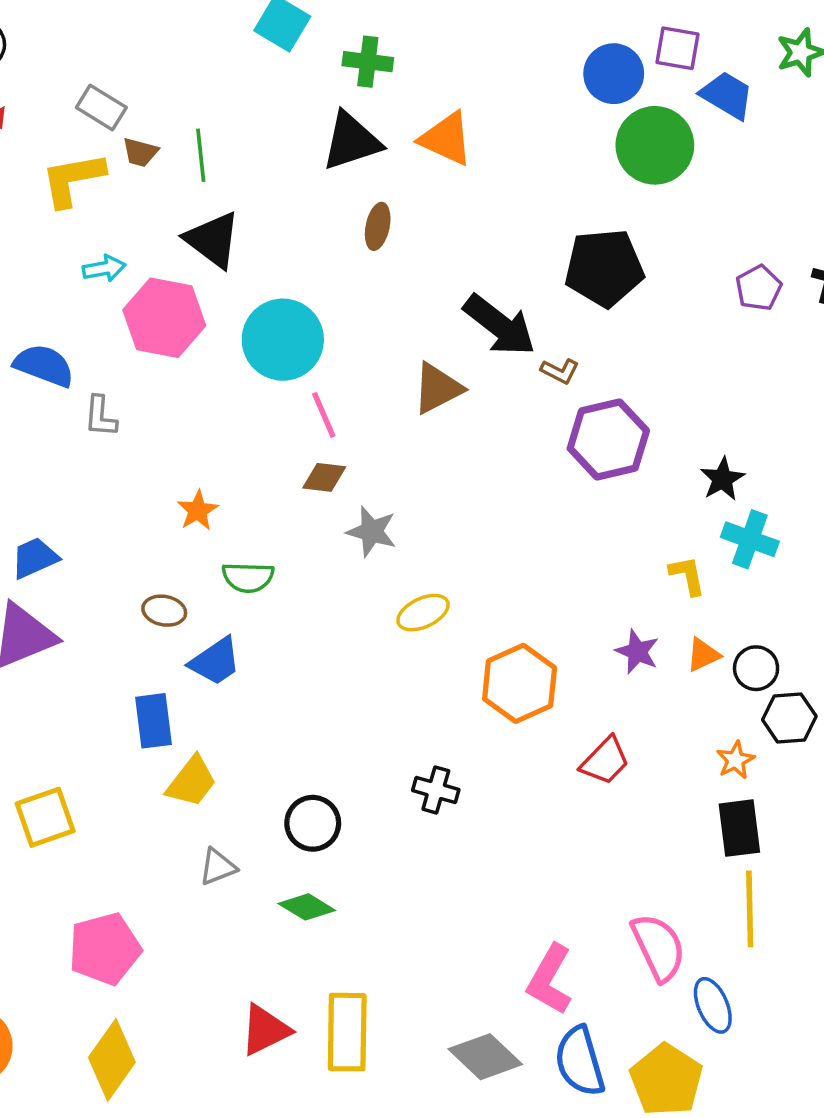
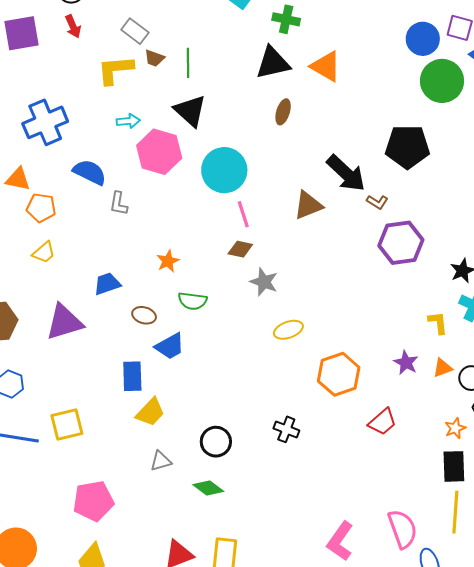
blue trapezoid: (35, 558) -> (107, 284), moved

